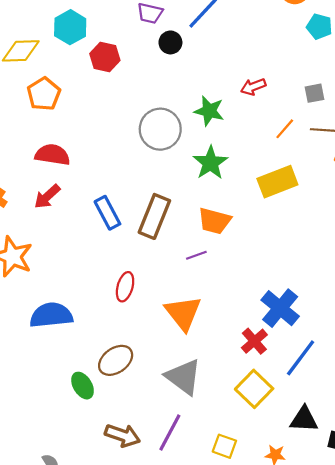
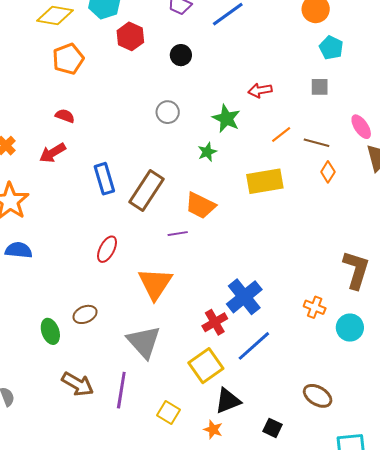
black circle: (170, 42) -> (181, 55), moved
gray square: (315, 93) -> (320, 87), moved
green star: (209, 111) -> (226, 118), moved
gray circle: (160, 129) -> (168, 112), size x0.6
red semicircle: (52, 155) -> (65, 116), size x0.6
green star: (210, 163) -> (207, 152), size x0.6
blue semicircle: (51, 315) -> (19, 250), moved, size x0.7
brown ellipse: (116, 360) -> (85, 314), size x0.7
black triangle: (304, 419) -> (228, 401), moved, turned -36
purple line: (170, 433) -> (121, 390), turned -30

